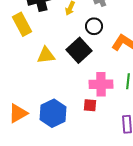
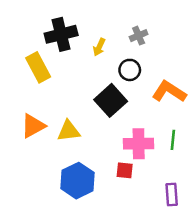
yellow triangle: (46, 55) -> (69, 131), moved
orange triangle: (18, 113) -> (33, 126), moved

